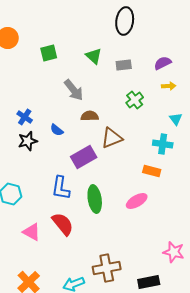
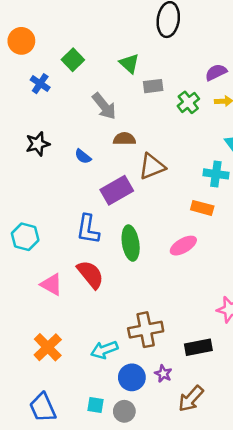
green square: (49, 53) -> (73, 60), turned -30
gray rectangle: (124, 65) -> (153, 86), moved
green cross: (135, 100) -> (188, 102), moved
blue cross: (25, 117) -> (40, 84), moved
black star: (28, 141) -> (38, 144), moved

